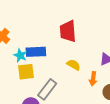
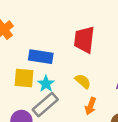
cyan star: (20, 55) -> (46, 84), moved
orange arrow: (93, 79) -> (91, 106), moved

